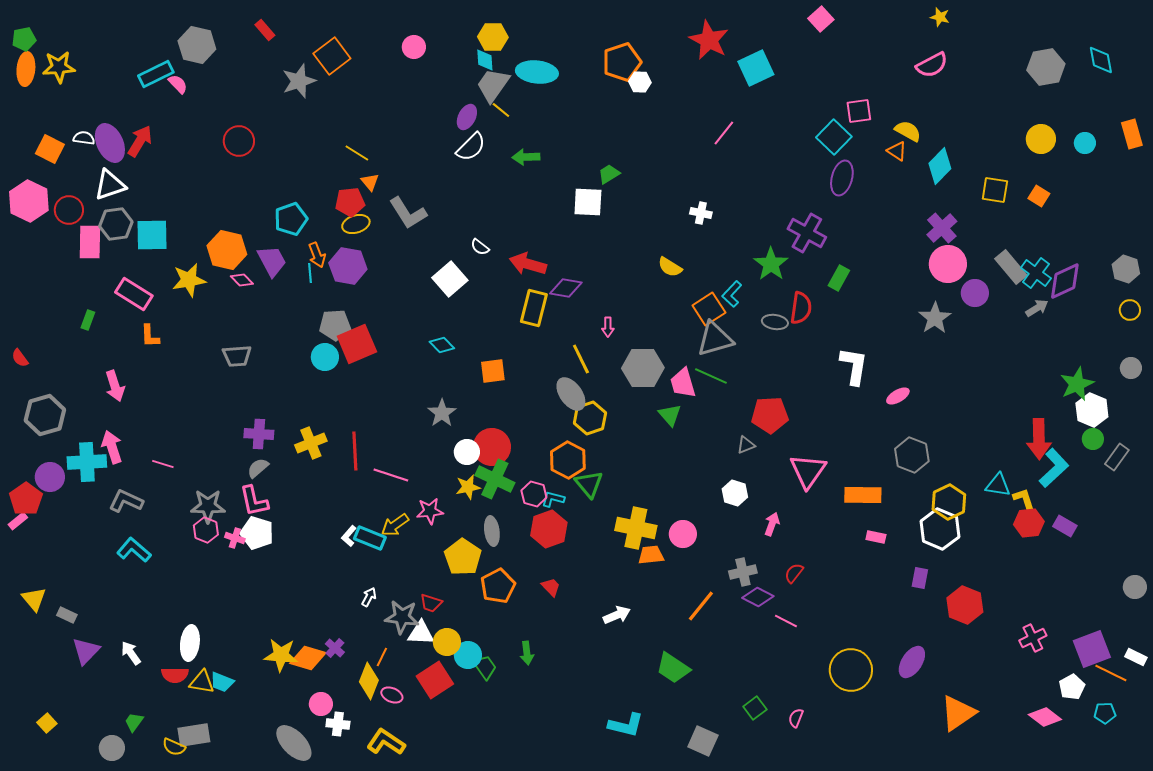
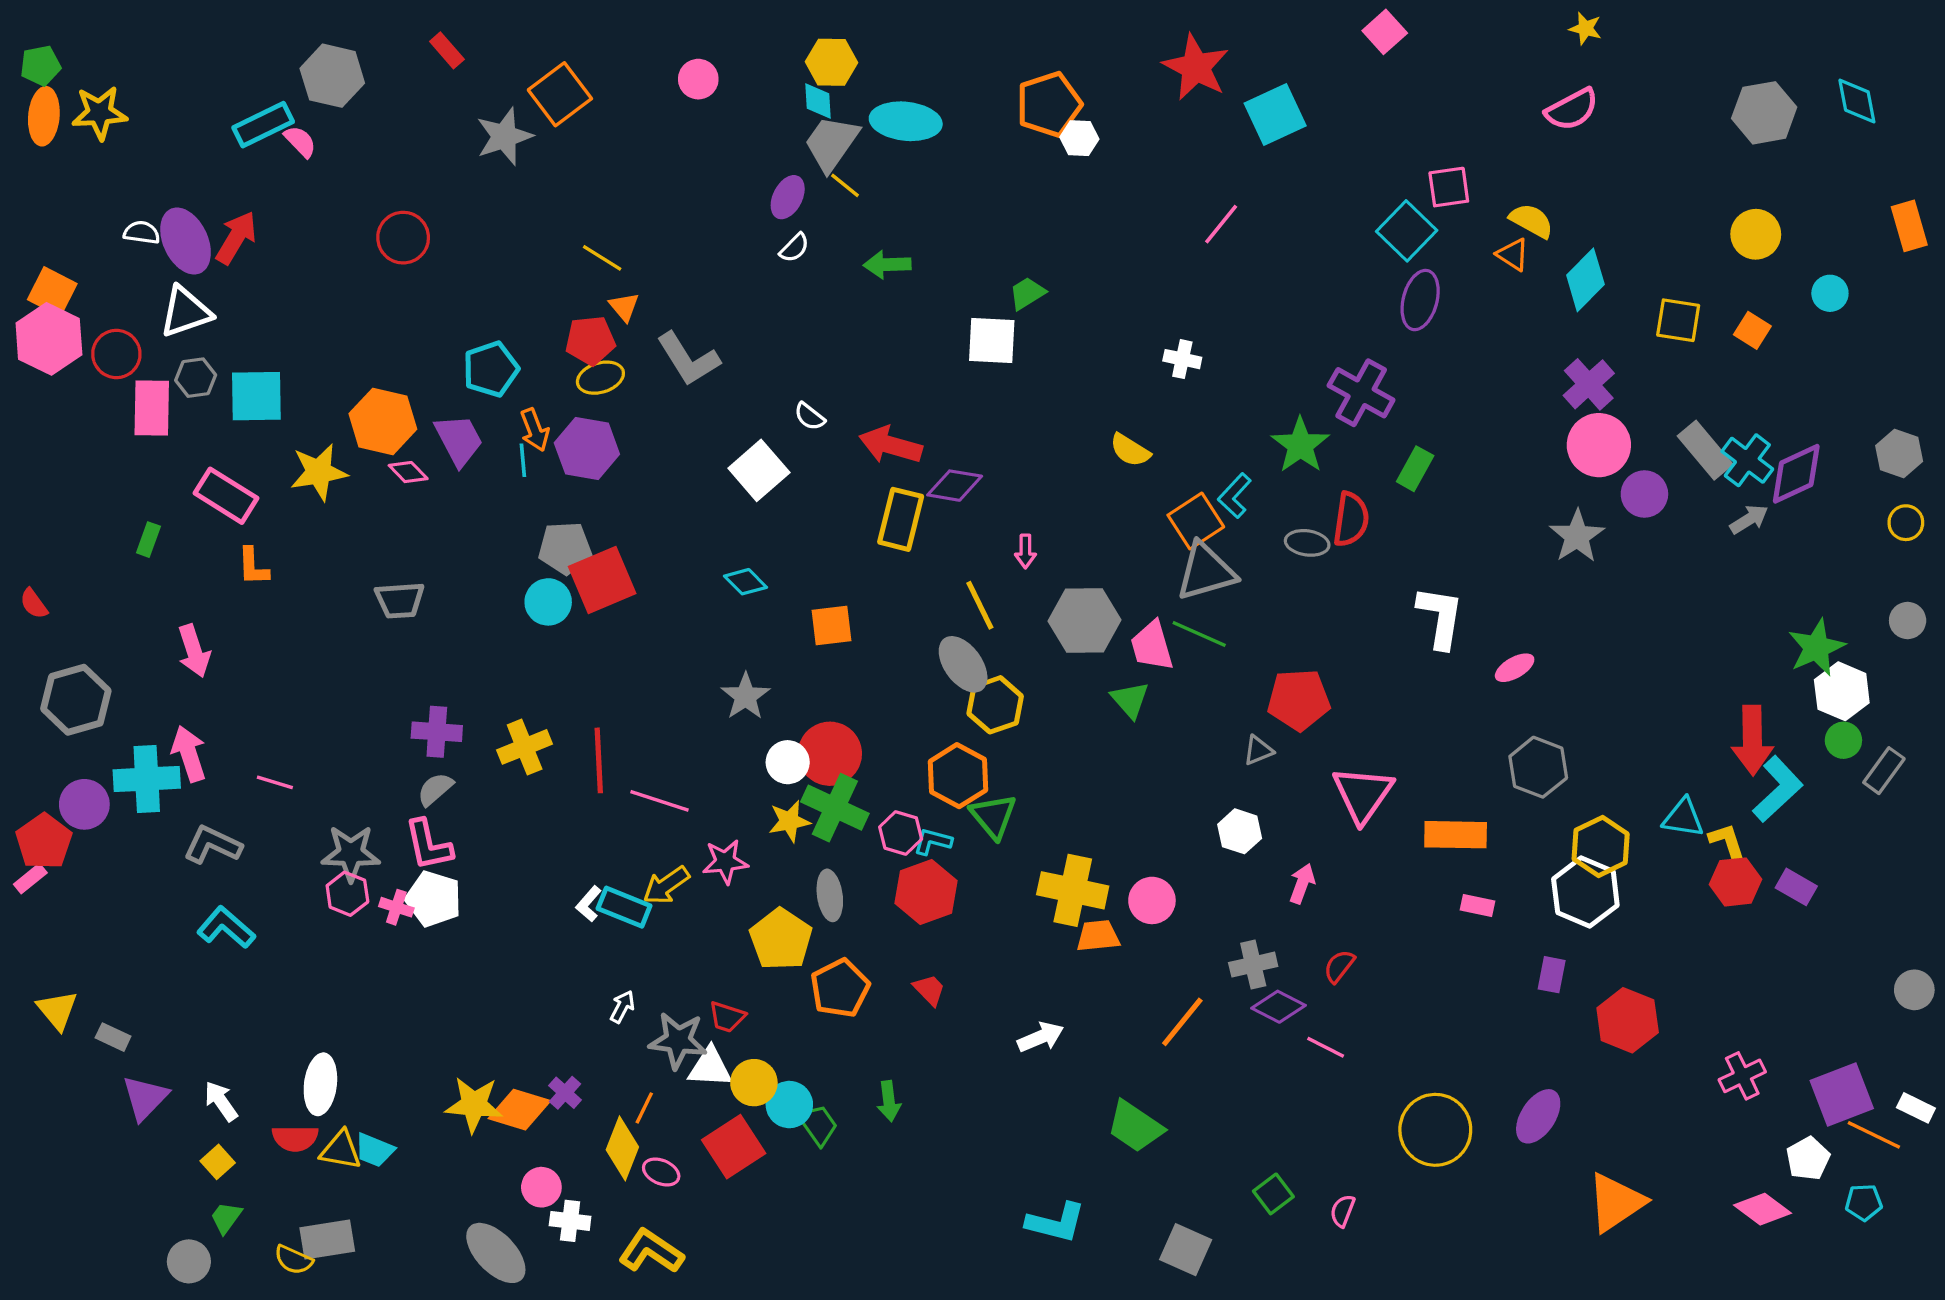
cyan circle: (1085, 143) -> (1830, 293), moved
white semicircle: (471, 147) -> (794, 248), size x0.6
orange square: (50, 149) -> (52, 292), moved
gray hexagon: (116, 224) -> (196, 378), size x0.7
yellow square: (47, 723) -> (218, 1162), moved

